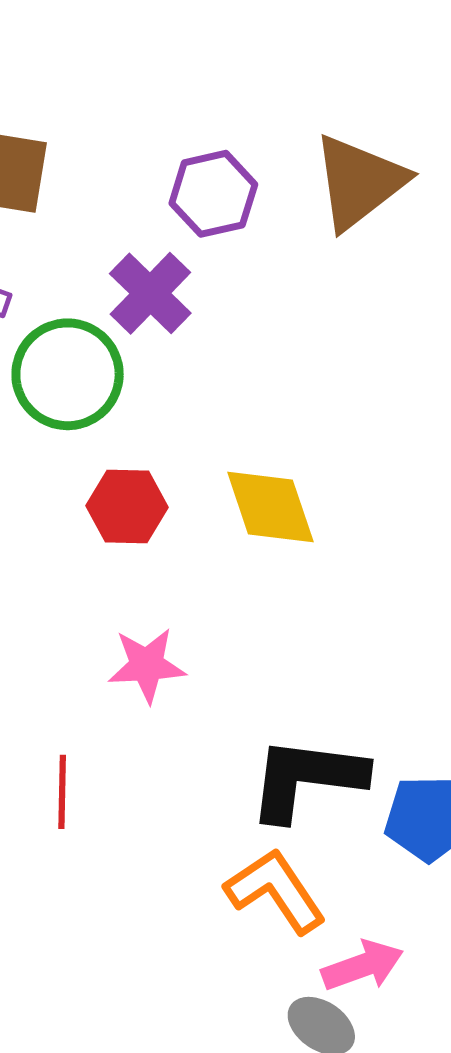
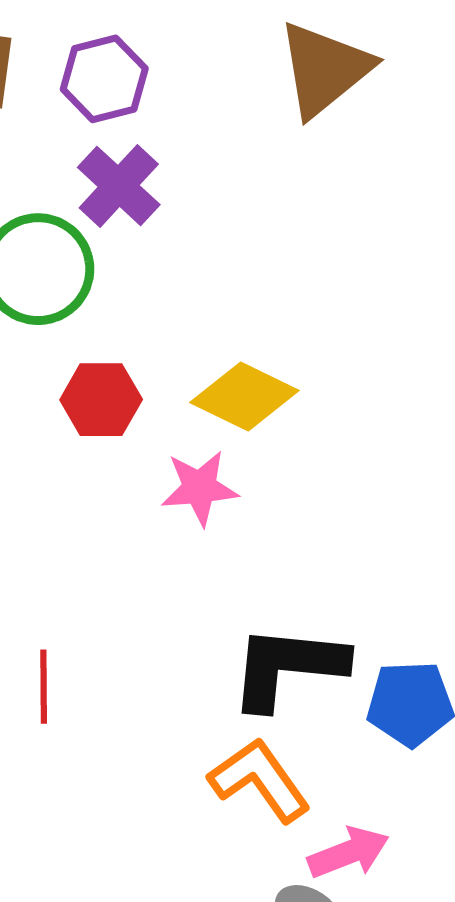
purple hexagon: (213, 194) -> (104, 79), moved
yellow diamond: (270, 507) -> (244, 396), turned -44
pink star: (147, 665) -> (200, 488), moved

